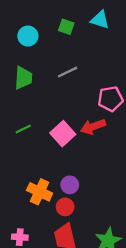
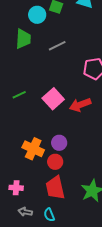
cyan circle: (28, 36) -> (37, 15), moved
green trapezoid: (23, 78) -> (23, 39), moved
red arrow: (93, 127) -> (80, 105), moved

